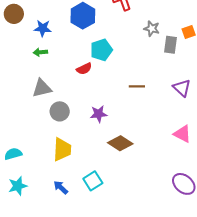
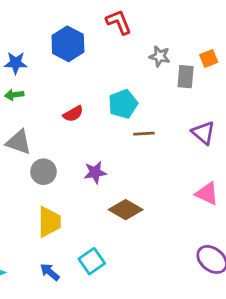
cyan pentagon: (101, 50) -> (123, 104), moved
gray triangle: (42, 88) -> (19, 142), turned 35

